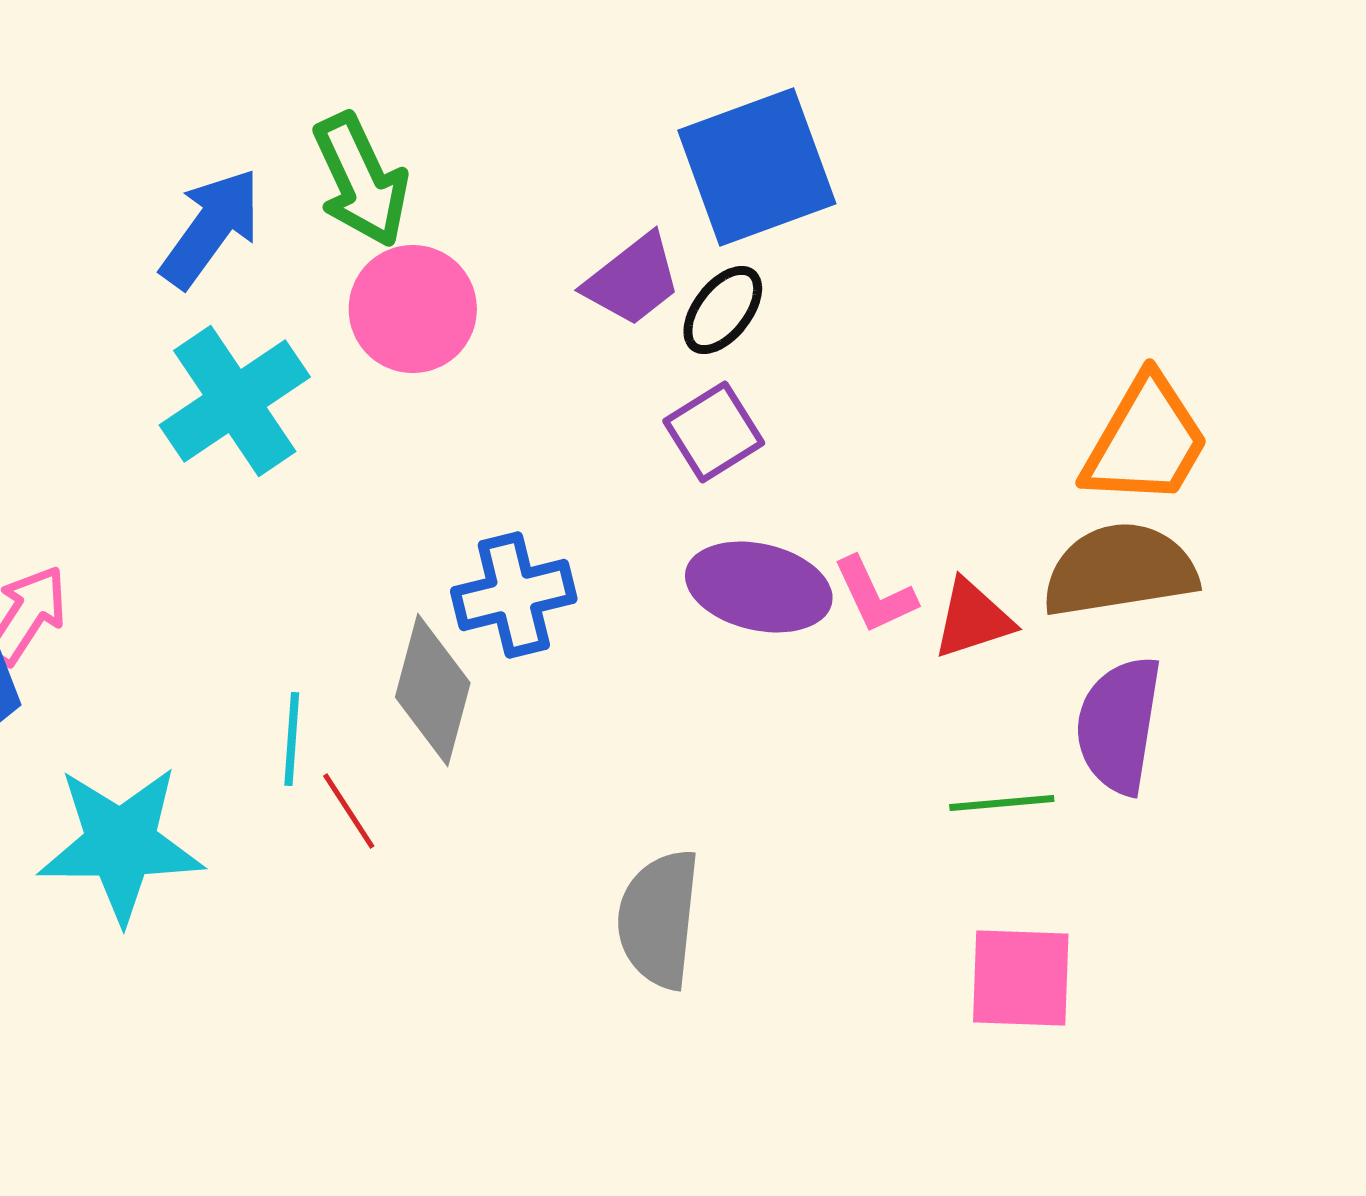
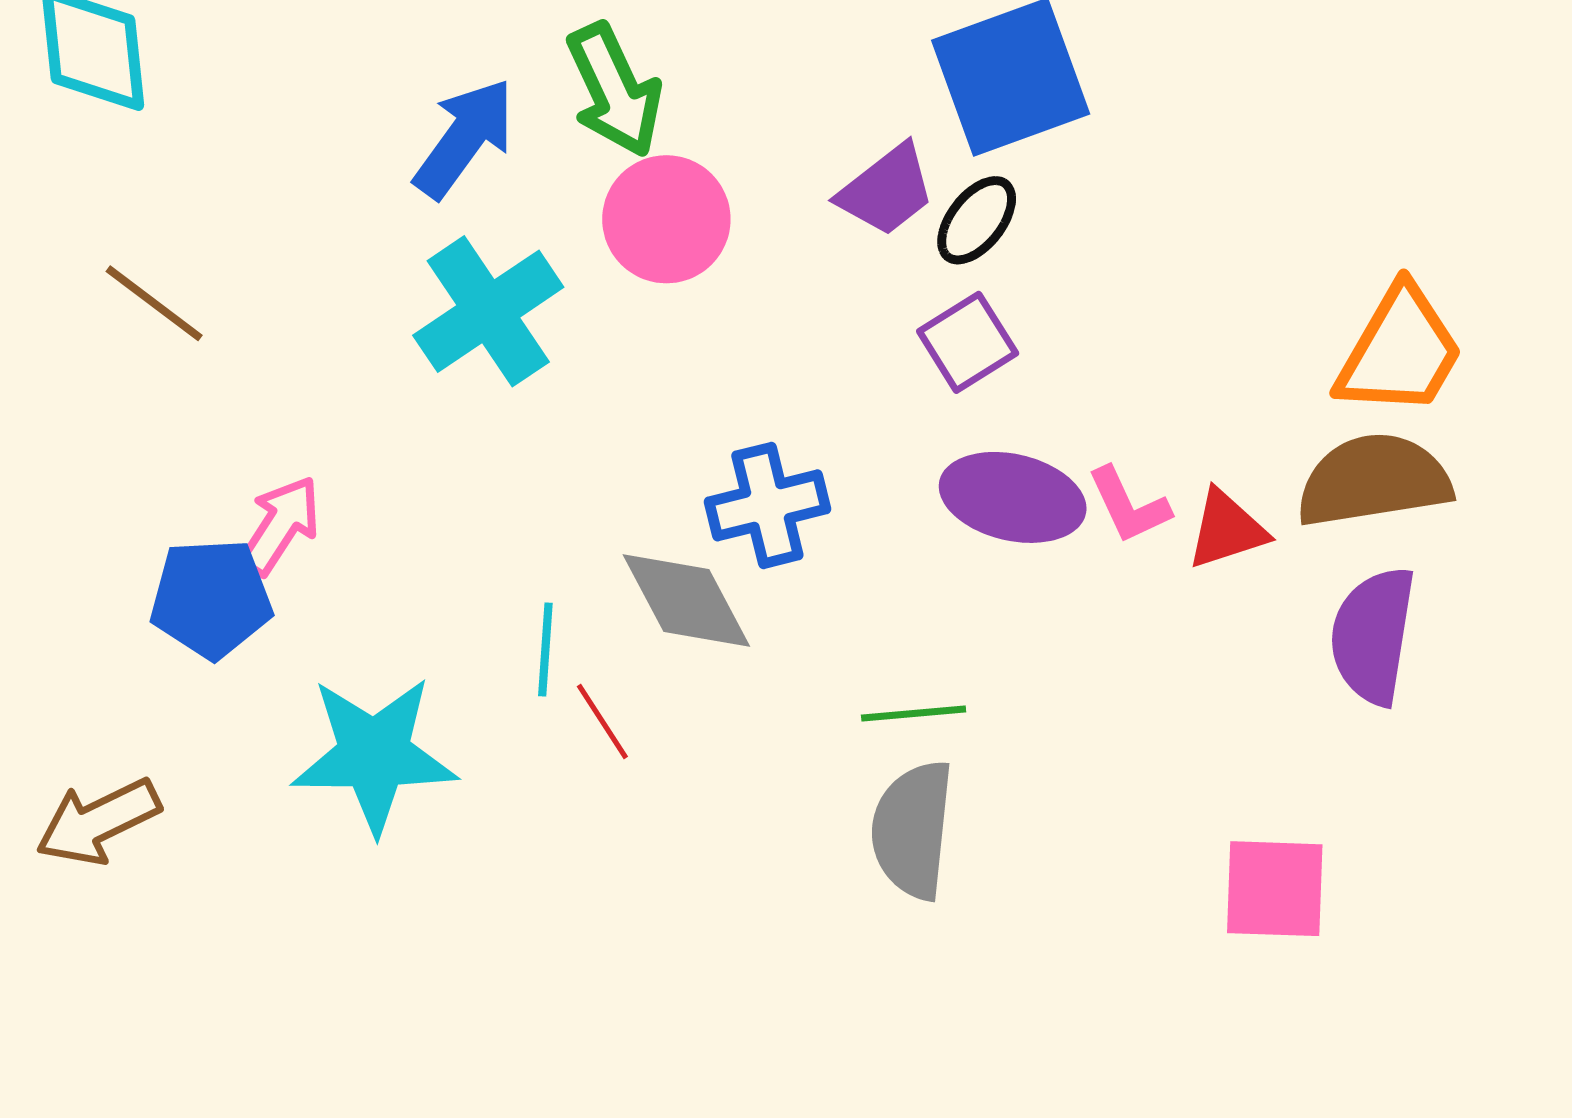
gray diamond: (433, 690) -> (686, 600), turned -43
green line: (1002, 803) -> (914, 714), moved

